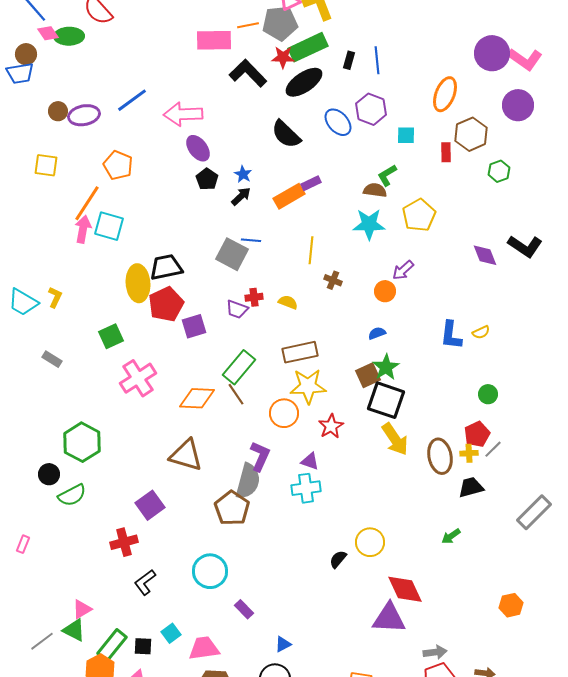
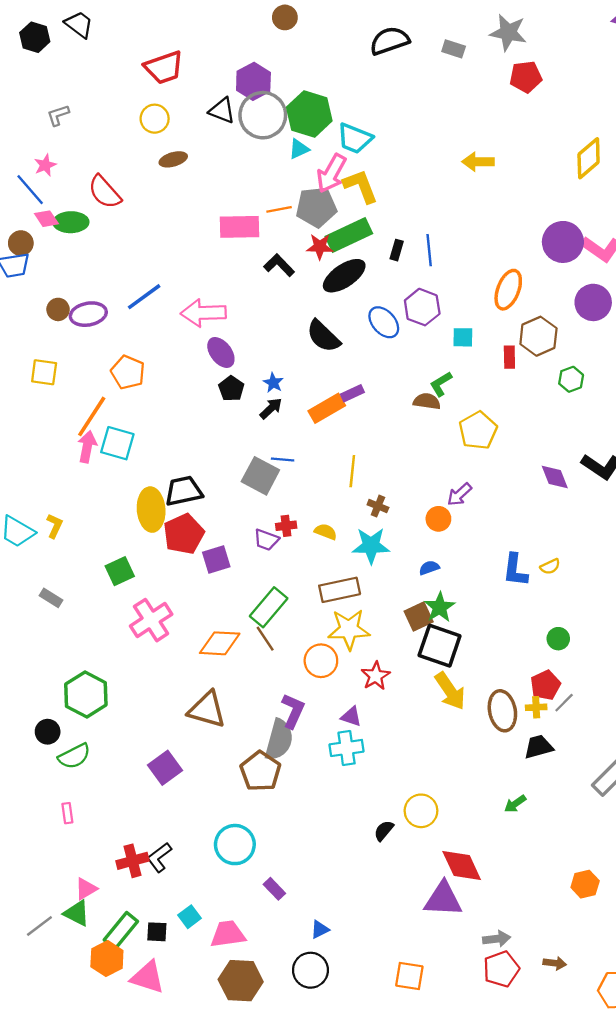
black L-shape: (248, 73) -> (279, 265), size x0.7
cyan star: (369, 224) -> (371, 546), moved
red cross: (124, 542) -> (132, 861), moved
pink rectangle: (23, 544) -> (67, 813), moved, turned -30

